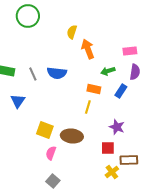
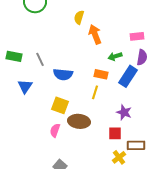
blue semicircle: (57, 73) -> (63, 74), moved
blue rectangle: (121, 91) -> (128, 76), size x1.5
yellow square: (45, 130) -> (60, 105), moved
pink semicircle: (51, 153) -> (55, 130), moved

